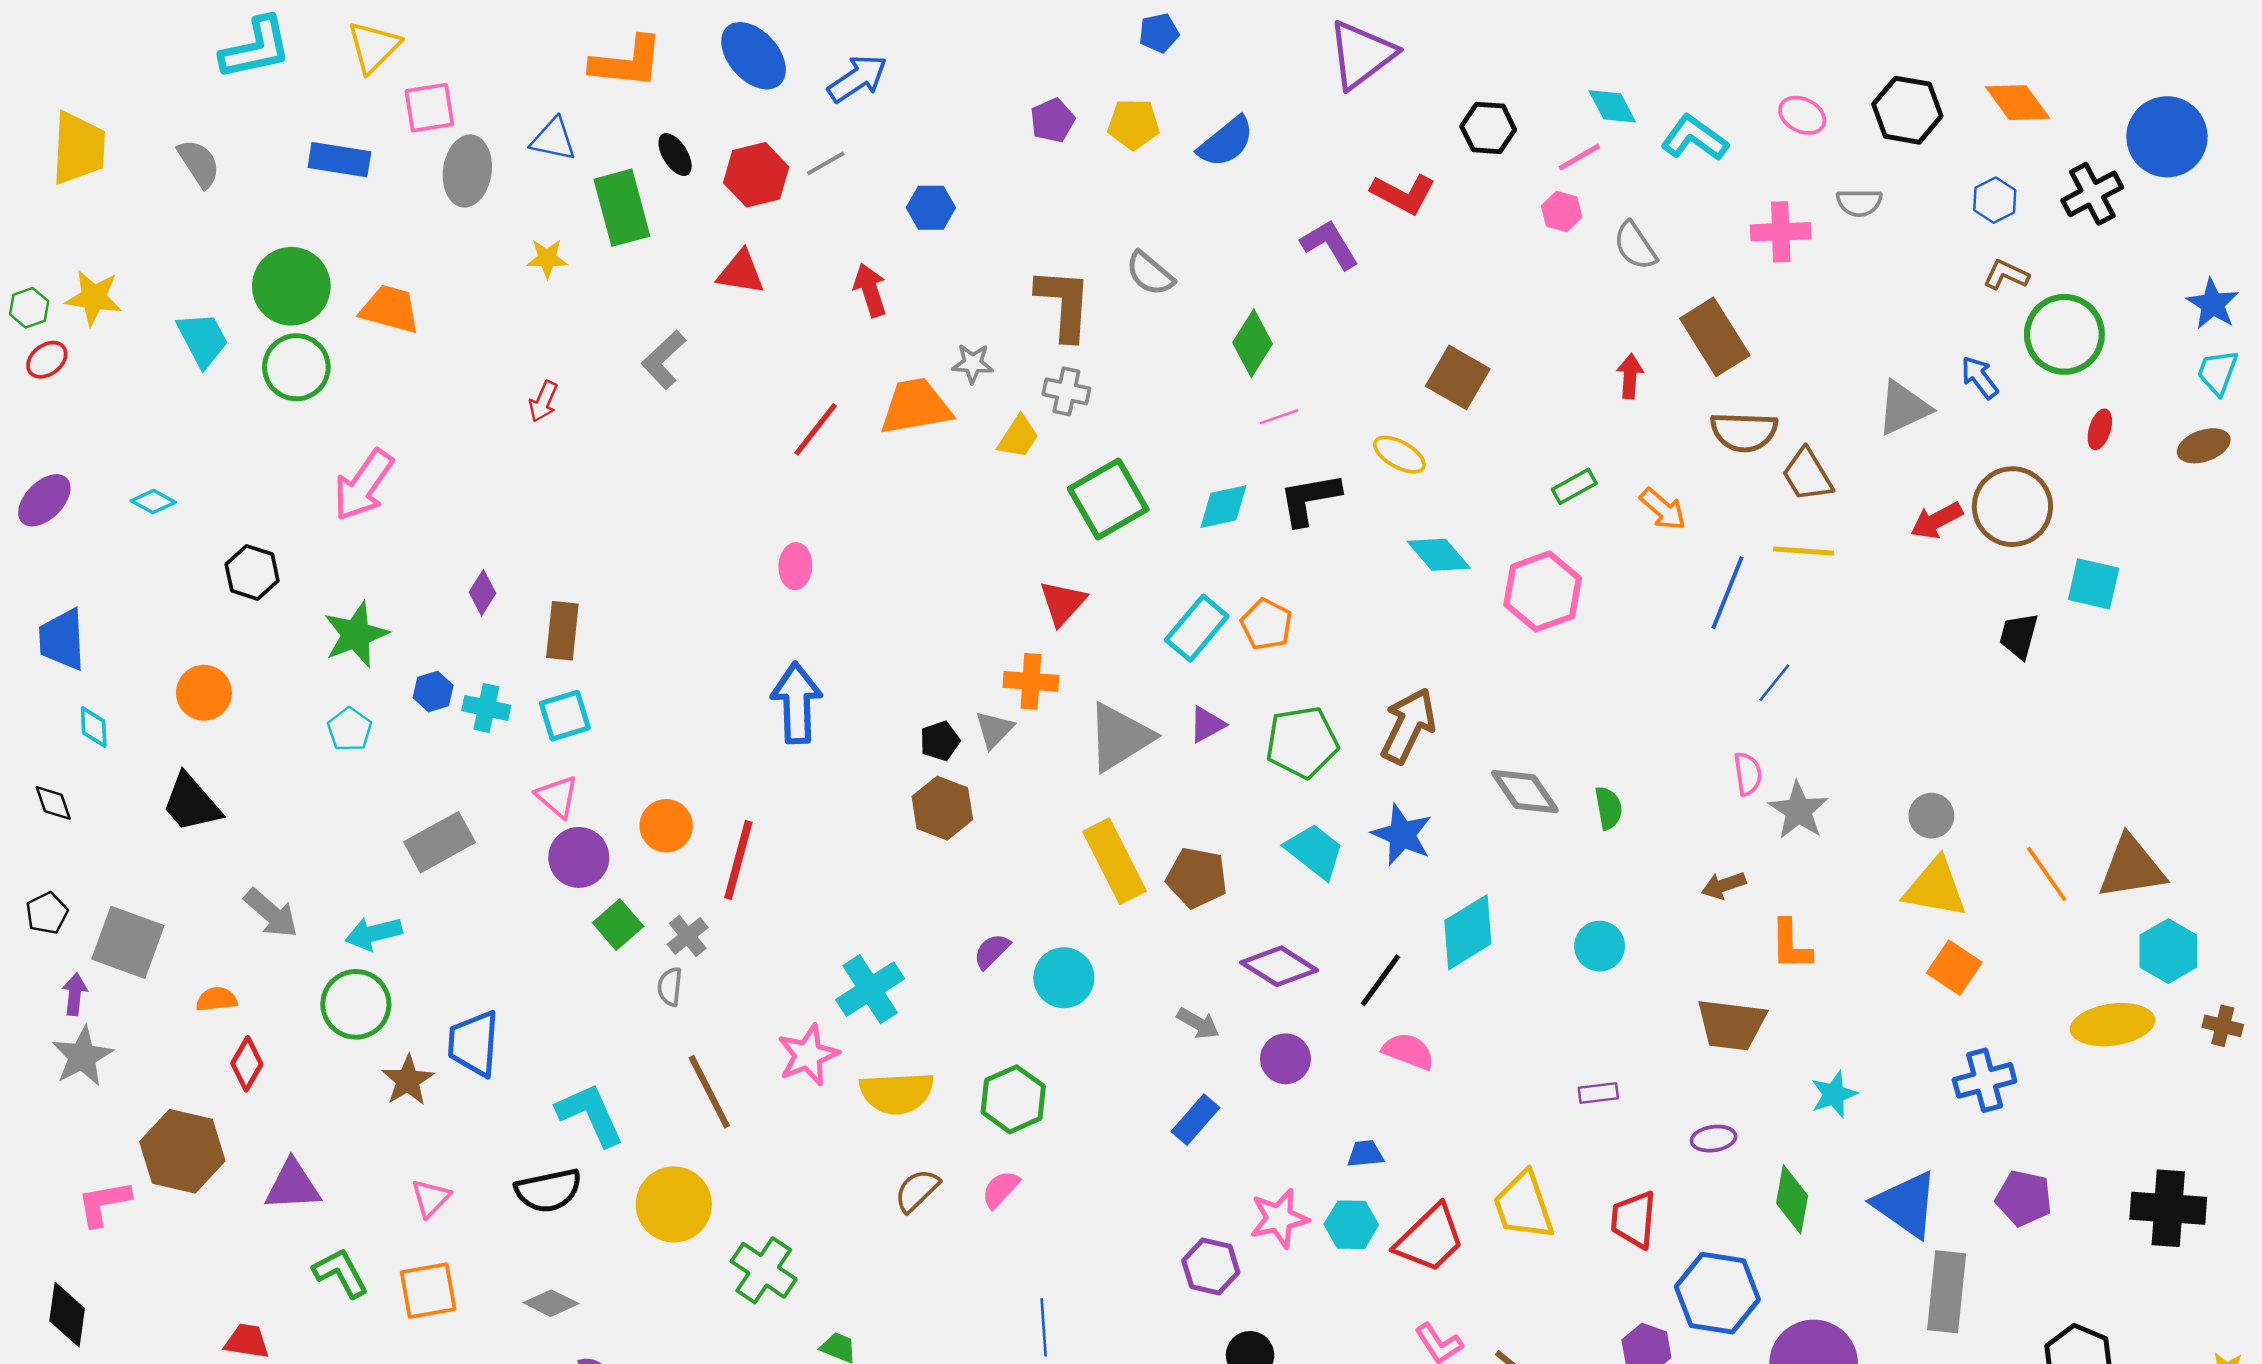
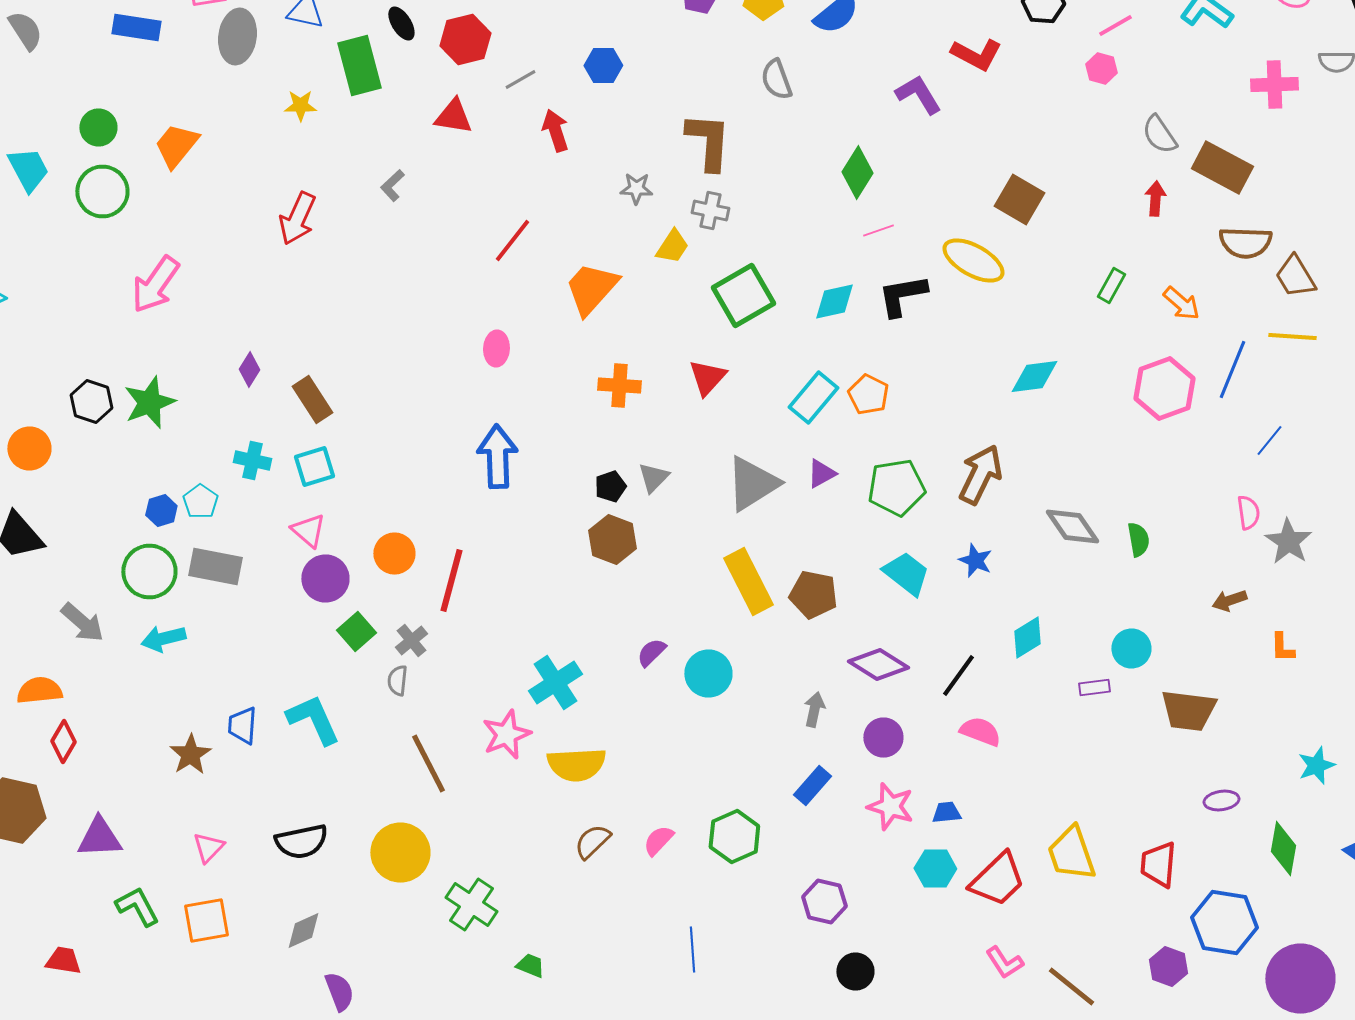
gray line: (826, 163) -> (520, 80), moved
gray semicircle: (1635, 246) -> (1159, 134), moved
gray semicircle: (1150, 274) -> (776, 80), moved, turned 30
green circle: (291, 286) -> (98, 128), size x0.6
orange trapezoid: (390, 309) -> (176, 146), turned -66
brown rectangle: (1715, 337) -> (1222, 168), turned -30
gray L-shape: (664, 360) -> (392, 186), size x0.7
red arrow: (543, 401) -> (297, 218), size x1.6
orange trapezoid: (916, 407) -> (591, 288), moved, turned -38
yellow ellipse: (1399, 455) -> (973, 260), size x1.5
green rectangle: (1574, 486) -> (1111, 286), turned -32
cyan diamond: (1439, 555) -> (1034, 376), moved, turned -57
black hexagon: (252, 572) -> (91, 402), moved
pink hexagon: (1543, 591) -> (1164, 388), moved
brown rectangle: (562, 631) -> (312, 400), turned -39
orange cross: (1031, 681) -> (619, 386), moved
blue hexagon: (433, 692) -> (161, 510), moved
cyan pentagon: (350, 730) -> (200, 502), moved
blue star: (1402, 835) -> (975, 560), size x0.7
gray rectangle: (439, 842) -> (215, 566), turned 40
cyan diamond: (1468, 932) -> (1027, 638), size x0.7
orange L-shape: (1791, 945) -> (1282, 648), size x0.7
orange semicircle: (217, 999) -> (39, 690), size x1.4
green circle: (356, 1004) -> (149, 572), moved
gray arrow: (1198, 1023) -> (814, 710), turned -108
brown trapezoid: (1731, 1025) -> (1188, 710), moved
blue trapezoid: (474, 1044) -> (242, 726), size x0.7
purple rectangle: (1598, 1093) -> (1094, 688), moved
green hexagon: (1013, 1099) -> (734, 836), moved
cyan L-shape: (590, 1115) -> (313, 720), moved
pink star: (1279, 1218) -> (890, 806), moved, turned 30
gray diamond: (551, 1303) -> (303, 930), turned -51

